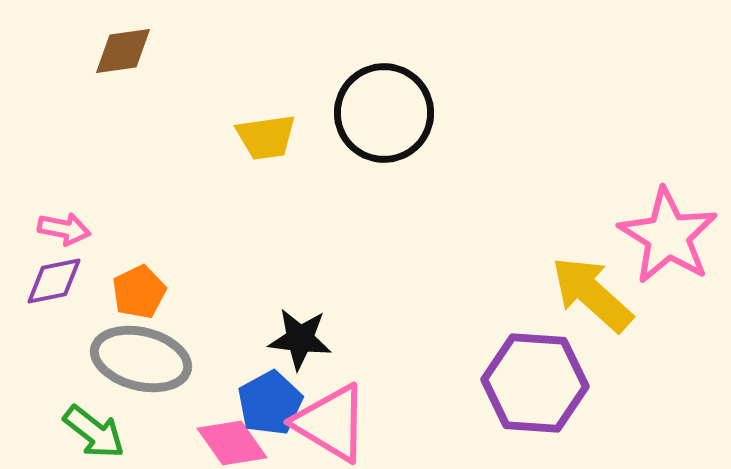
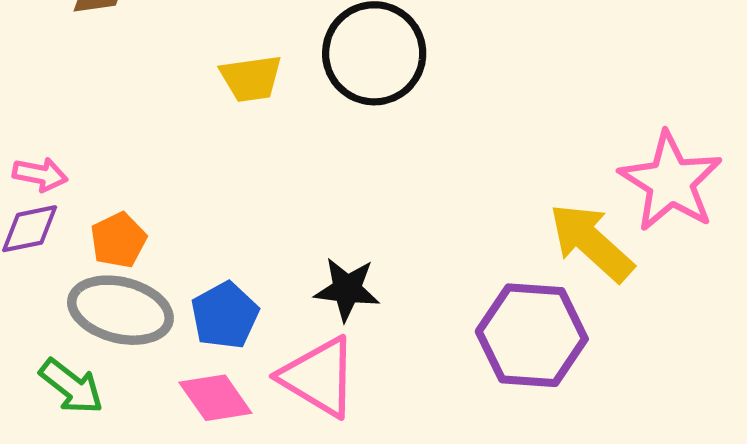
black star: (300, 339) -> (347, 289), moved
blue pentagon: (270, 403) -> (225, 315), moved

